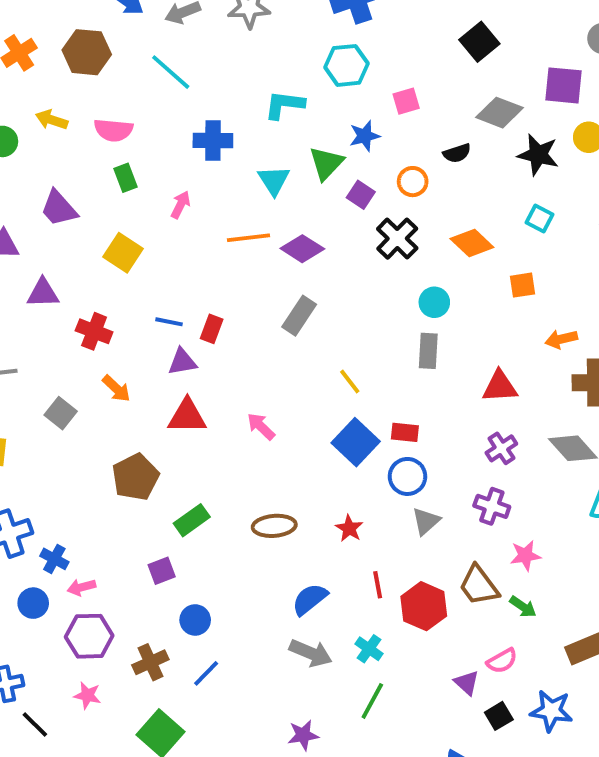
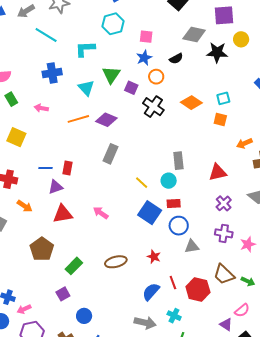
cyan line: (171, 72) -> (46, 35), moved
pink square: (406, 101) -> (146, 37), turned 32
blue star: (365, 136) -> (144, 58), moved
pink arrow: (181, 205) -> (41, 108), turned -96
cyan square: (540, 218) -> (223, 98), moved, turned -32
orange square: (523, 285) -> (220, 119), turned 32
cyan circle: (434, 302) -> (169, 181), moved
gray triangle: (426, 521) -> (192, 247), turned 42
pink star: (525, 556) -> (248, 244), moved
blue semicircle: (310, 599) -> (151, 292), moved

